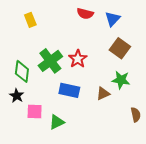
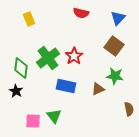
blue triangle: (112, 19) -> (118, 18), moved
pink square: (35, 111) -> (33, 121), moved
green triangle: (57, 122) -> (54, 116), turned -42

